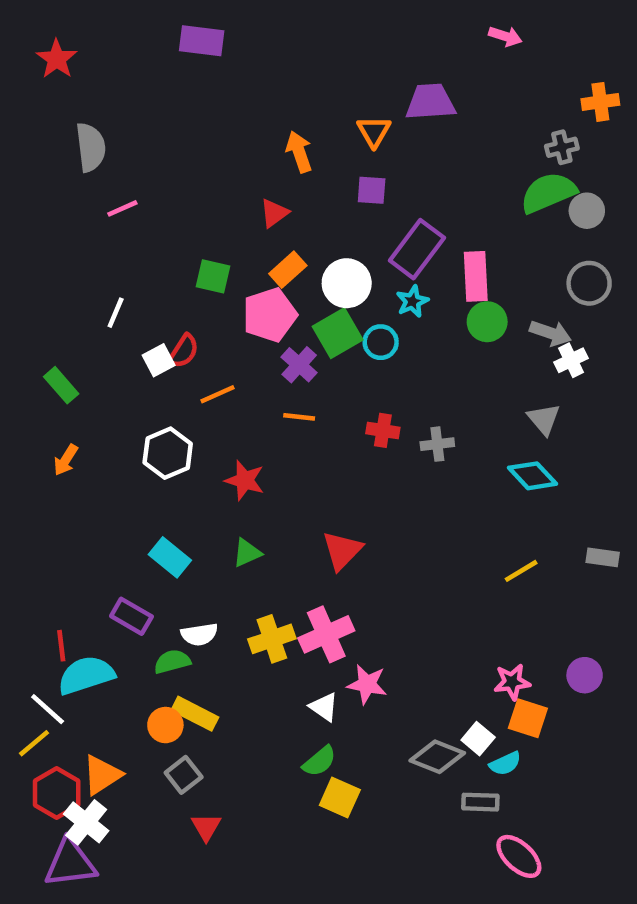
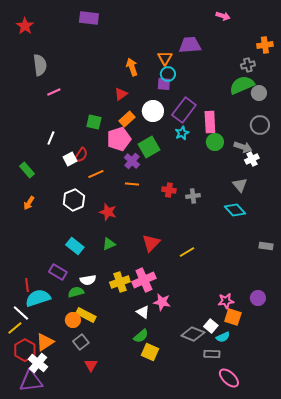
white circle: (347, 283) -> (153, 111), moved
cyan circle: (381, 342) -> (168, 74), moved
yellow line: (521, 571) -> (187, 252), moved

